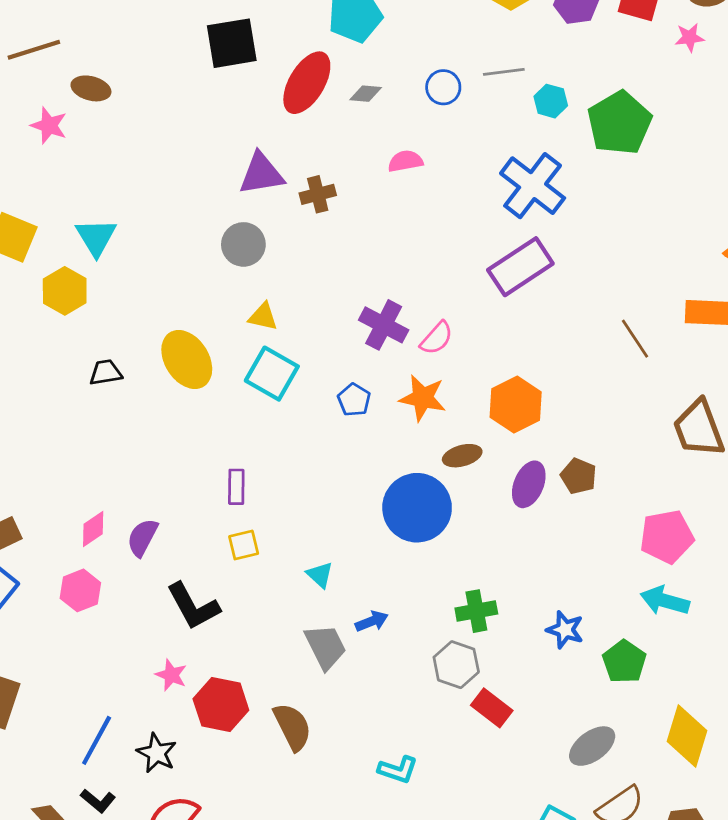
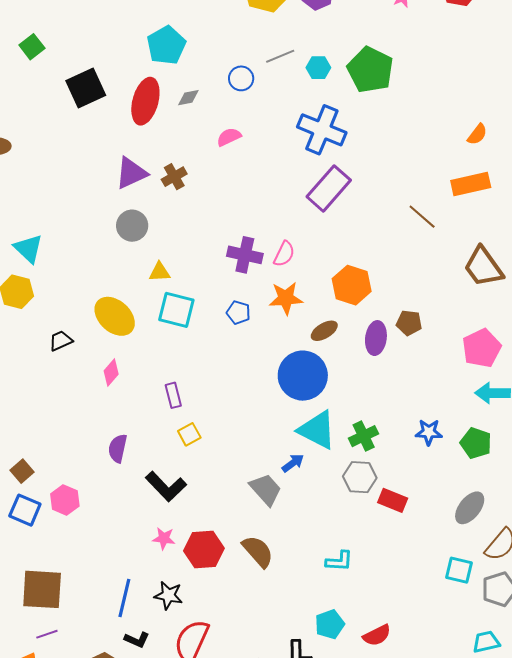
pink diamond: (93, 529) -> (111, 372), moved
cyan triangle: (320, 575) -> (317, 430), moved, size x2.0
pink hexagon: (80, 590) -> (65, 500), moved

